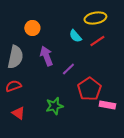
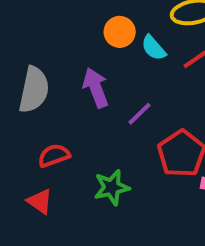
orange circle: (32, 28) -> (120, 32), moved
red semicircle: (13, 86) -> (54, 155), moved

